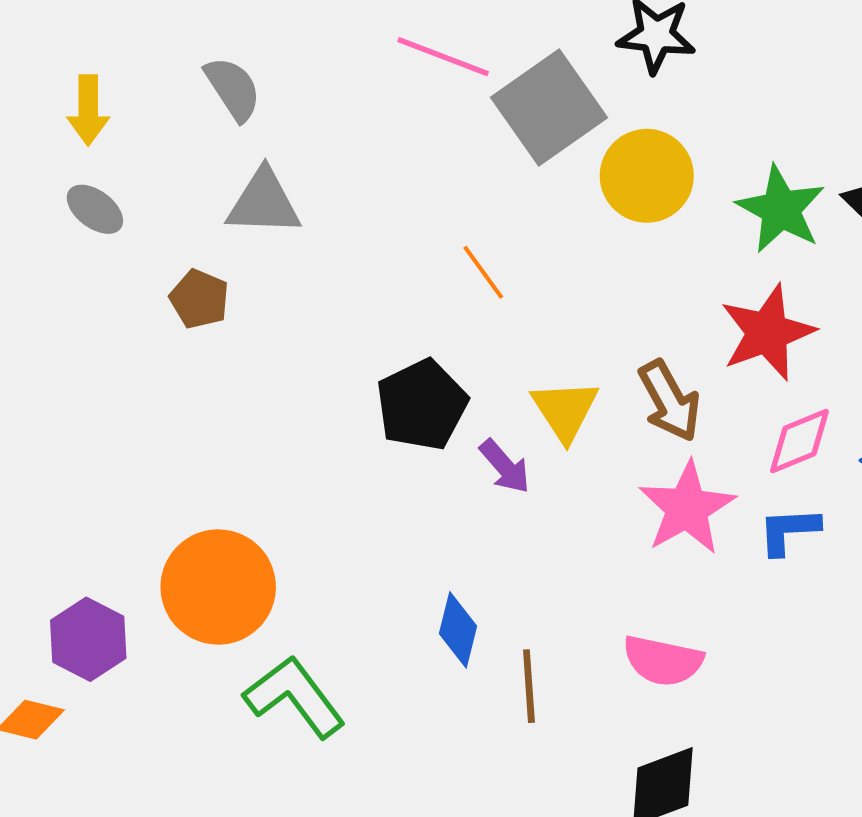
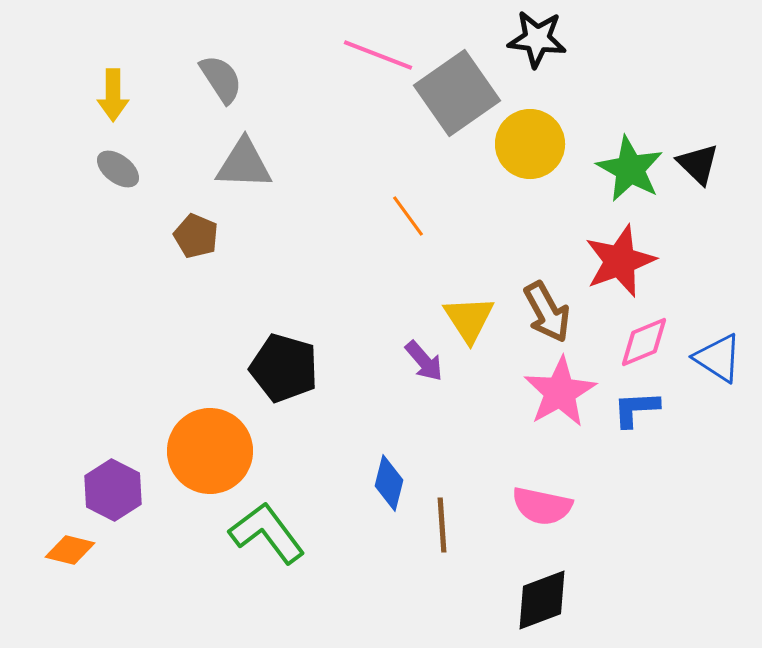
black pentagon: (422, 405) -> (284, 368), moved, turned -30

